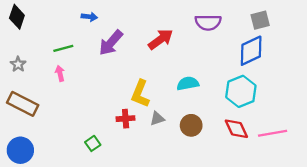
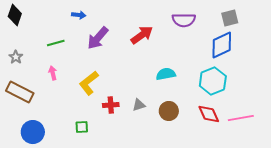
pink arrow: (60, 73) -> (53, 73), moved
yellow L-shape: (140, 94) -> (89, 83), moved, turned 30
green square: (93, 143) -> (82, 127), turned 32
blue circle: (20, 150) -> (33, 132), moved

